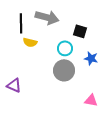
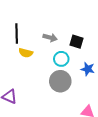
gray arrow: (47, 17) -> (50, 38), moved, size x0.6

